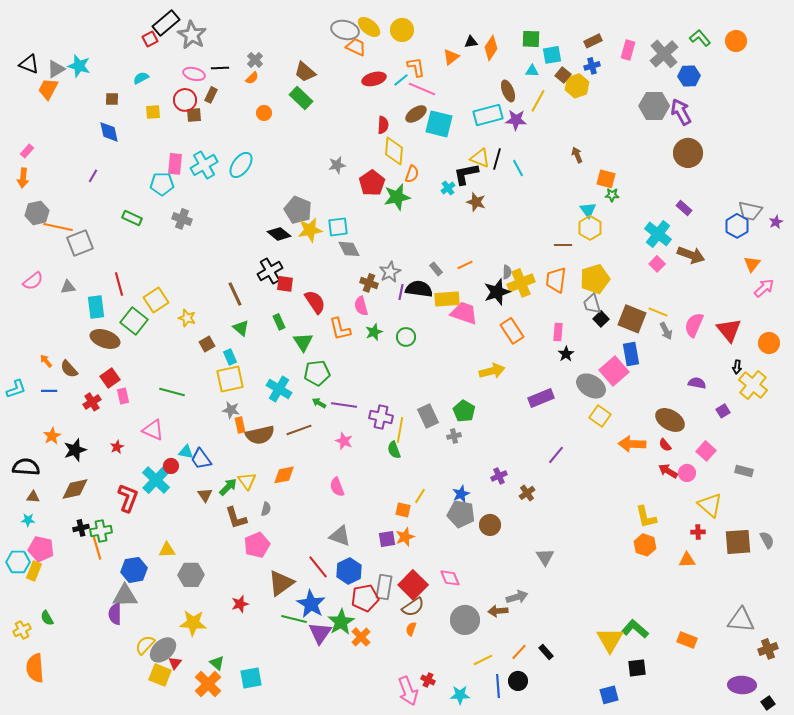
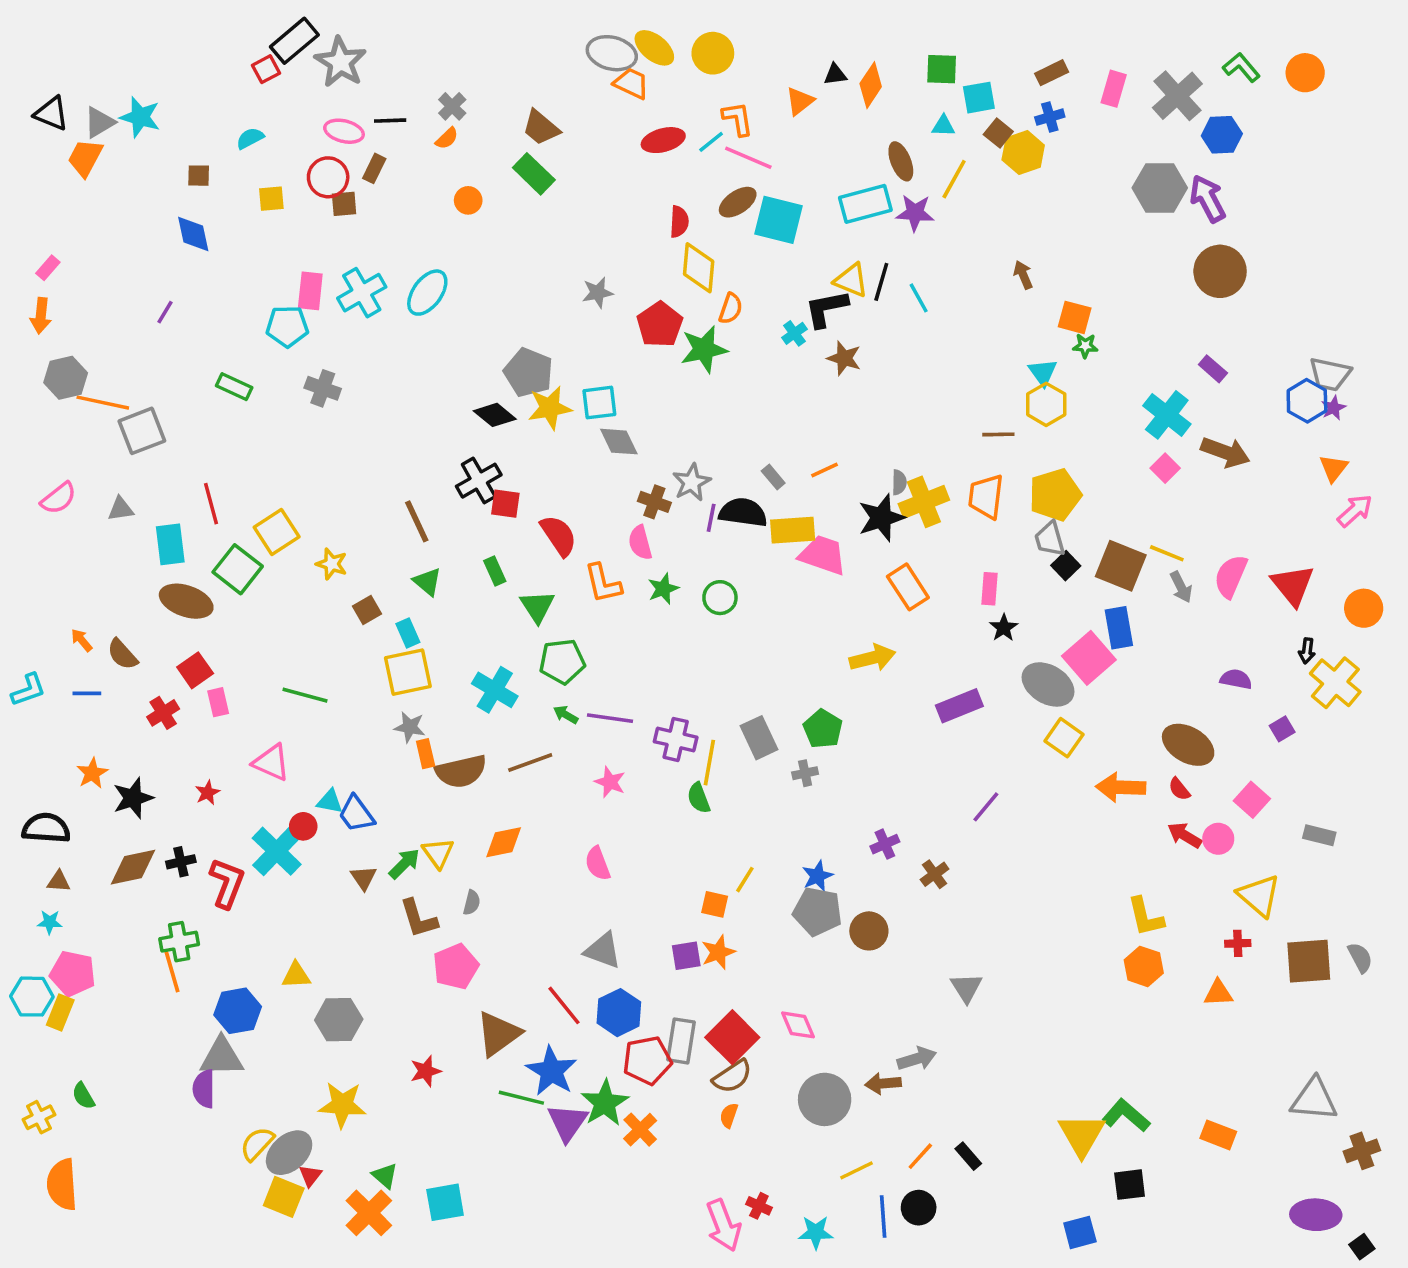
purple star: (776, 222) -> (1334, 408), moved
black cross: (81, 528) -> (181, 862), moved

